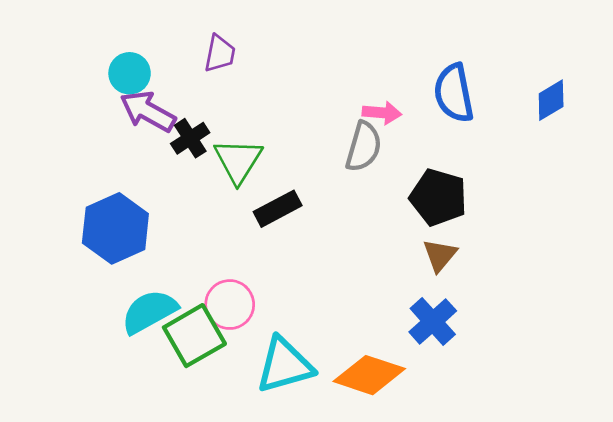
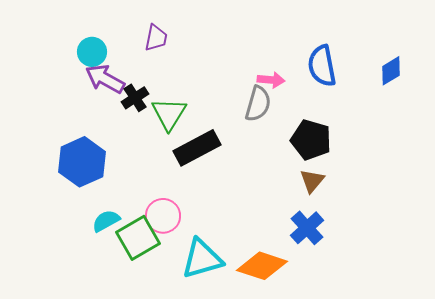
black rectangle: (278, 209) -> (197, 148), size x1.4
cyan semicircle: (149, 312) -> (106, 221), size x0.7

